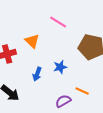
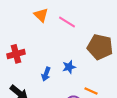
orange triangle: (32, 41) -> (41, 15), moved

